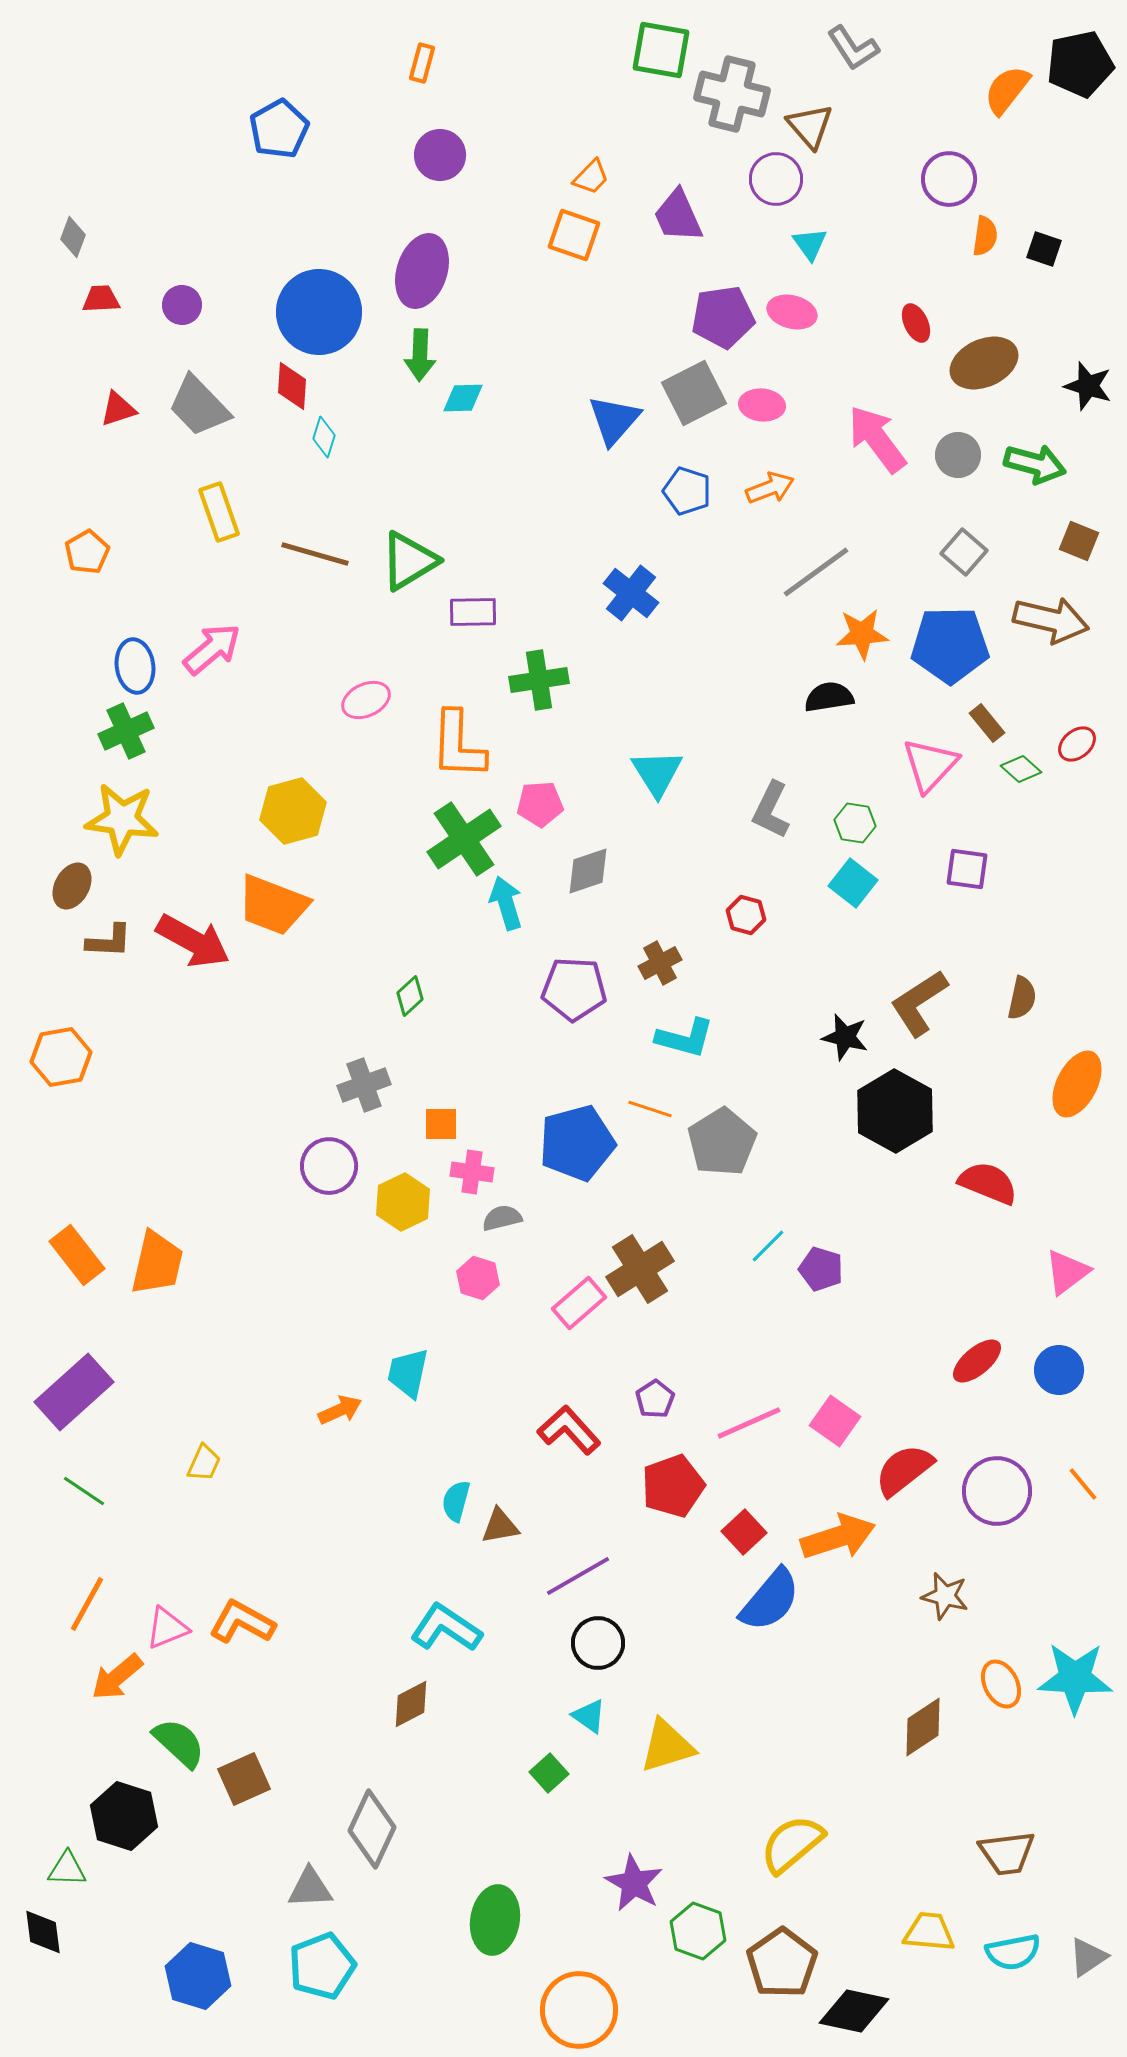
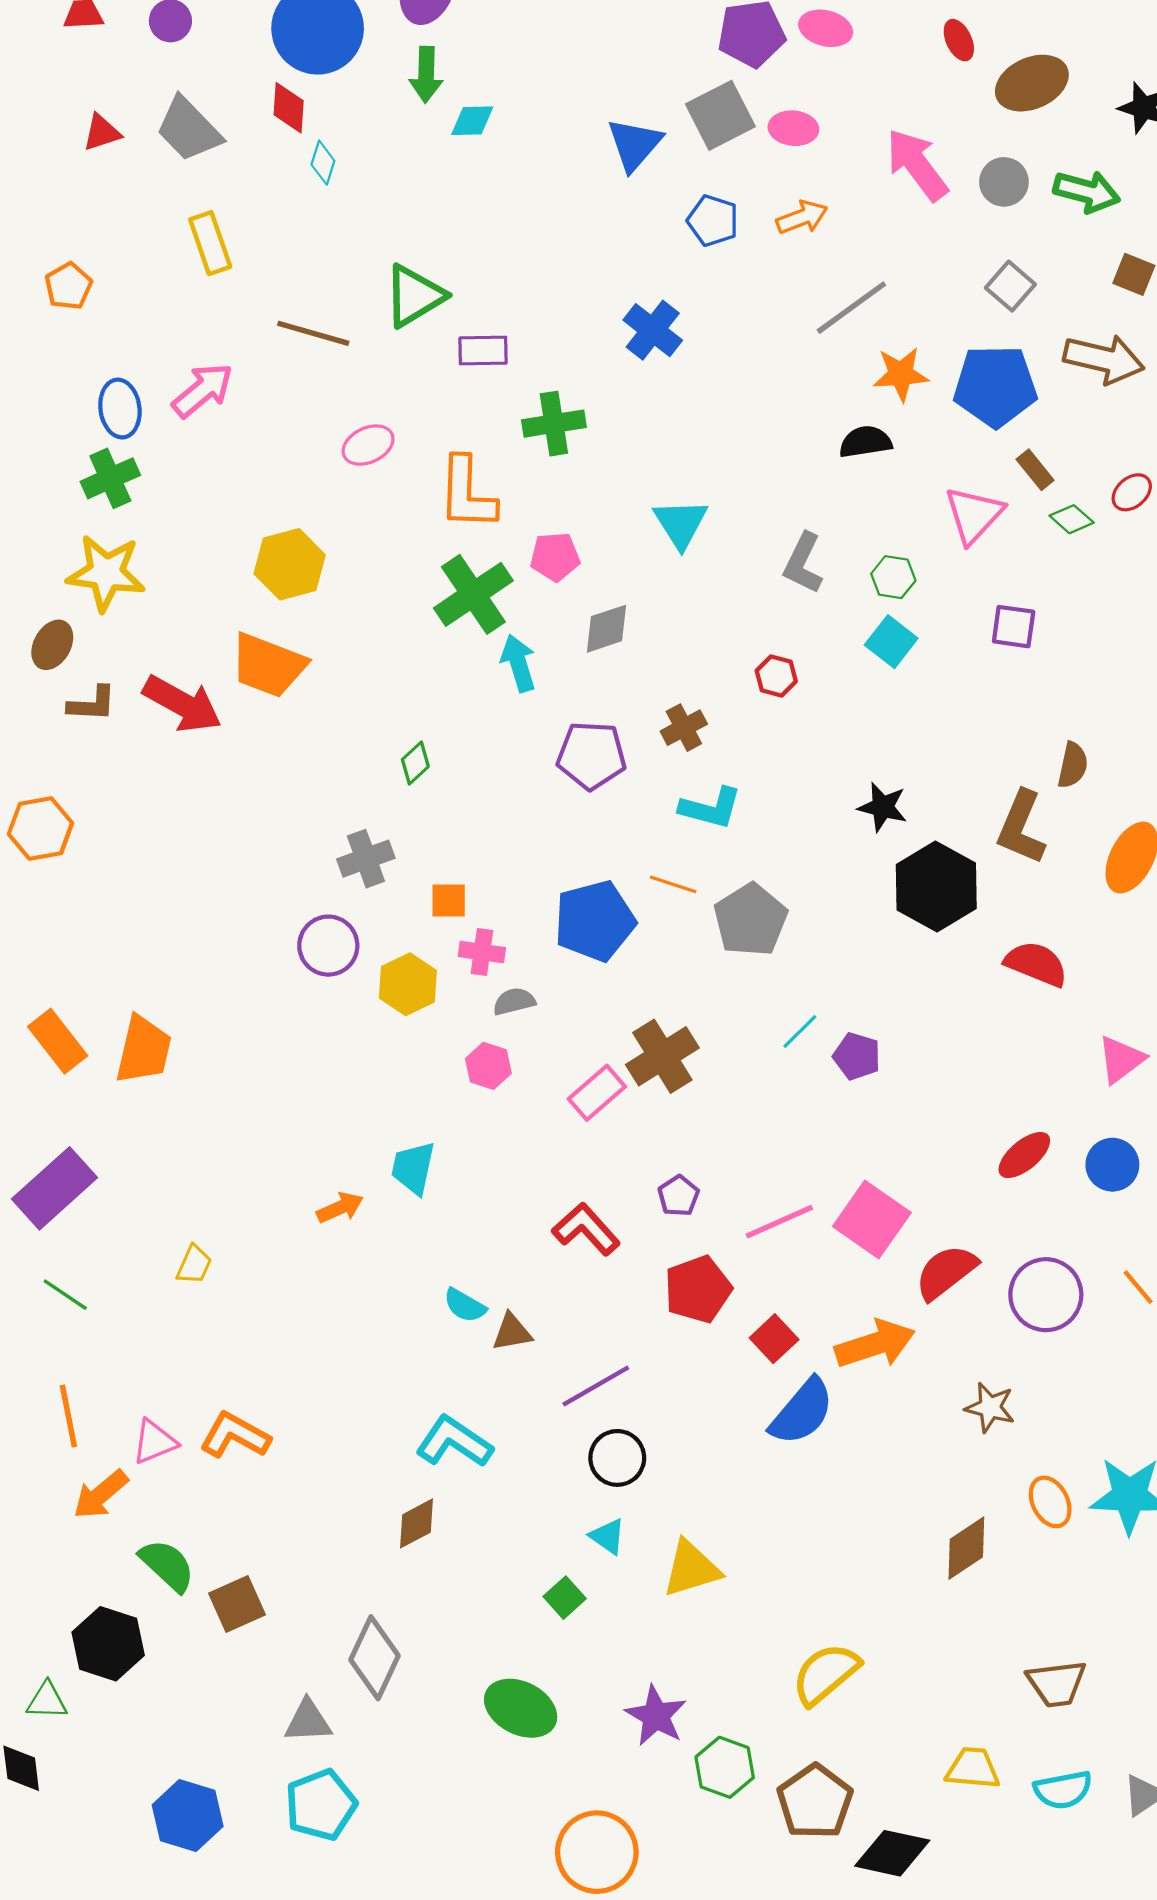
brown line: (315, 554) -> (313, 333), moved
brown L-shape: (919, 1003) -> (1021, 827), moved, turned -34
pink square: (835, 1421) -> (872, 1219), size x1.4
cyan semicircle: (456, 1501) -> (465, 1305), turned -75
orange line: (87, 1604) -> (68, 1416), turned -40
green ellipse: (495, 1920) -> (521, 1708), moved, turned -72

